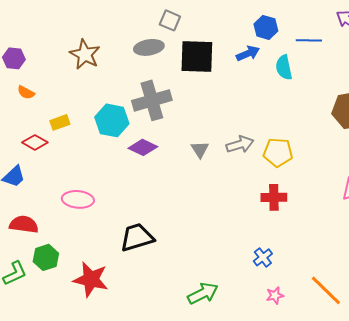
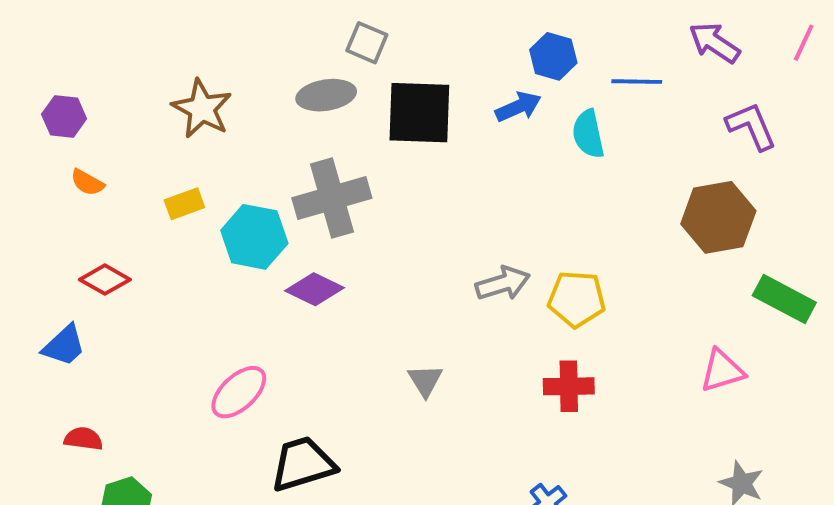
yellow rectangle: (60, 122) -> (184, 204), moved
gray triangle: (200, 149) -> (425, 380), moved
pink ellipse: (78, 199) -> (239, 392), moved, turned -48
red semicircle: (24, 224) -> (83, 439), size x0.7

